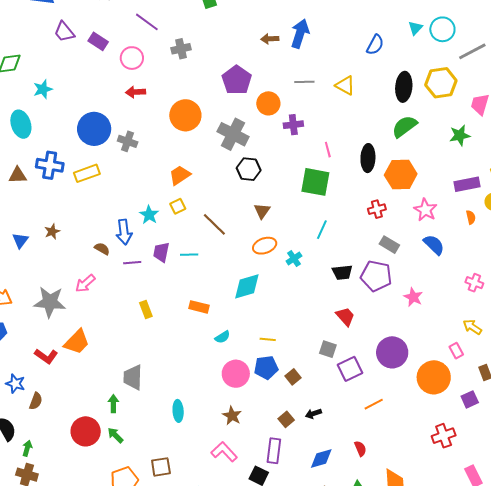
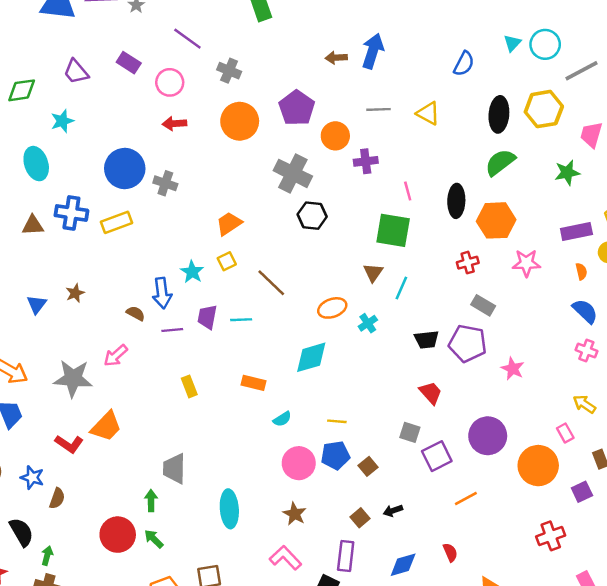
purple trapezoid: (64, 32) -> (76, 72), moved
gray cross: (181, 49) -> (229, 71), turned 36
orange circle: (185, 115) -> (240, 121), moved
pink star: (425, 210) -> (526, 263), turned -30
brown triangle: (262, 211) -> (373, 273), moved
blue semicircle: (434, 245) -> (585, 311), moved
cyan ellipse: (178, 411) -> (229, 509), size x1.4

